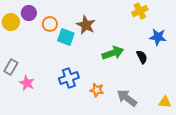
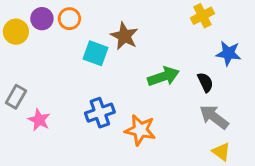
orange circle: (50, 24) -> (69, 19), moved
orange star: (97, 90) -> (140, 130), size x1.5
gray arrow: (127, 98) -> (214, 117), moved
yellow triangle: (165, 102) -> (221, 152), moved, turned 32

